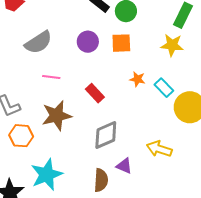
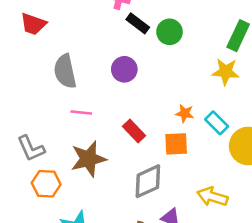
gray semicircle: (38, 42) -> (65, 71), turned 112
orange square: (121, 43) -> (176, 144), moved

